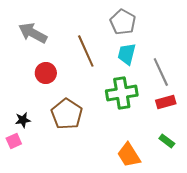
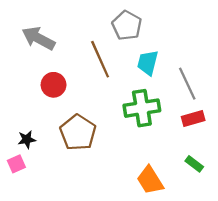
gray pentagon: (123, 22) -> (127, 25), moved

